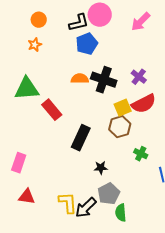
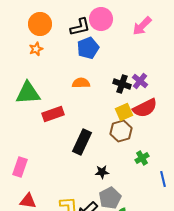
orange circle: (39, 20) -> (40, 24), size x1.5
black cross: (104, 80) -> (122, 84), moved, size x0.7
red rectangle: (52, 110) -> (53, 114), turned -70
green cross: (141, 154) -> (142, 158), turned 32

